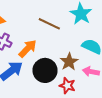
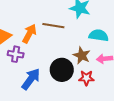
orange arrow: (28, 49) -> (29, 34), moved

